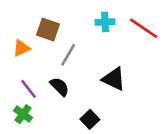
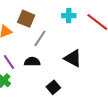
black semicircle: (60, 87) -> (32, 62), turned -49

